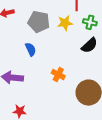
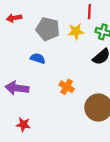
blue semicircle: (31, 49) -> (38, 58), turned -48

